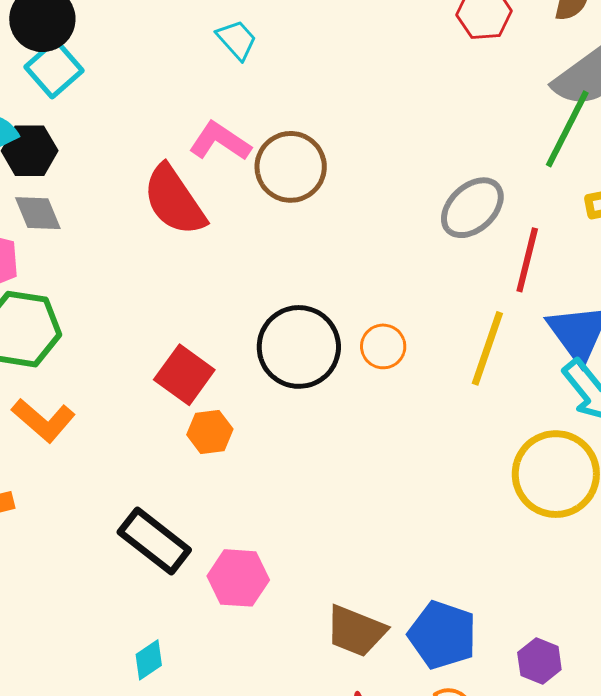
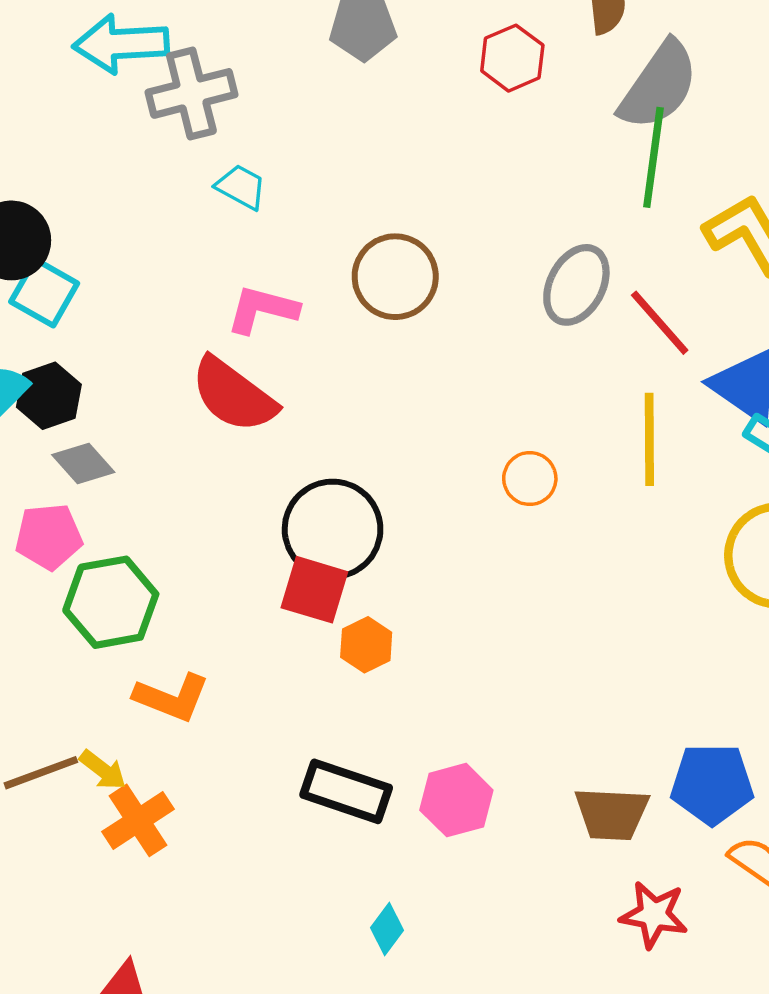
brown circle: (291, 167) -> (395, 277), moved
red line: (527, 260) -> (660, 323), turned -36
black circle: (299, 347) -> (333, 529), moved

